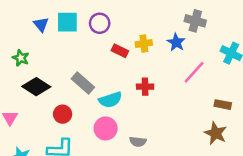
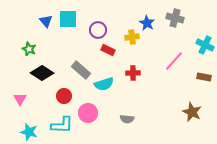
purple circle: (100, 23) -> (98, 30), moved
blue star: (176, 42) -> (147, 23), moved
red rectangle: (120, 51) -> (108, 50), moved
brown rectangle: (223, 105) -> (204, 77), moved
pink circle: (106, 128) -> (88, 113), moved

